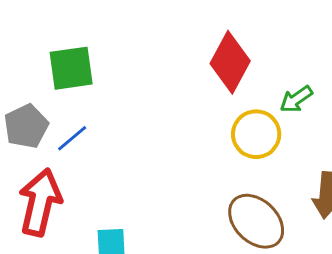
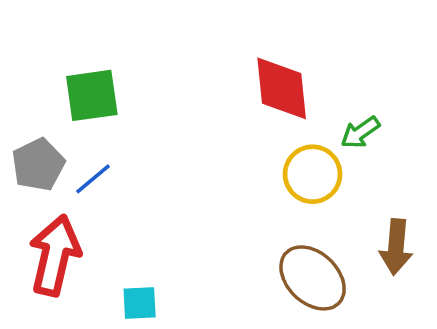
red diamond: (230, 62) -> (282, 88), turned -34

